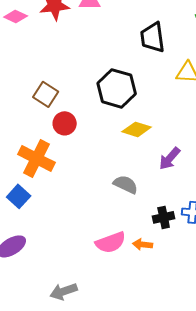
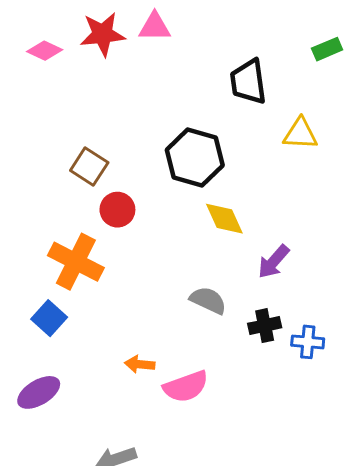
yellow diamond: (137, 129) -> (224, 219), turned 48
black cross: (164, 217) -> (265, 326), moved
orange arrow: (143, 244) -> (140, 364), moved

